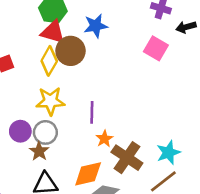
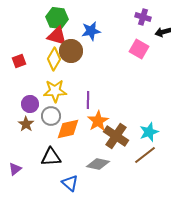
purple circle: (20, 131) -> (30, 104), moved
orange star: (104, 139) -> (98, 121), size x1.5
brown star: (39, 151) -> (26, 124), moved
orange diamond: (88, 174) -> (68, 129), moved

